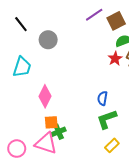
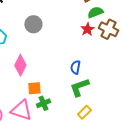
gray circle: (48, 40) -> (33, 24), moved
orange square: (51, 122) -> (34, 88), moved
green cross: (59, 132) -> (43, 103), moved

